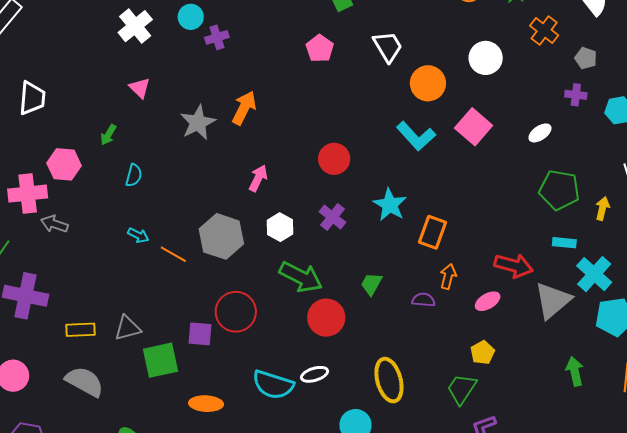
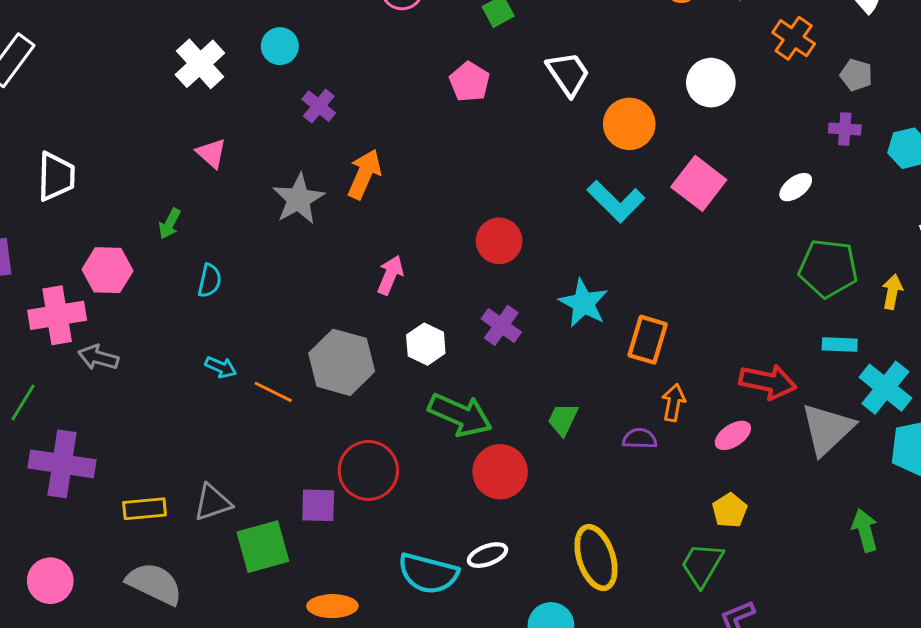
purple cross: (217, 37) -> (319, 106), moved, turned -30

